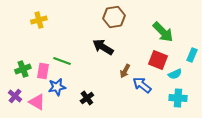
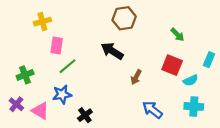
green arrow: (163, 32) -> (177, 35), size x0.6
green line: (62, 61) -> (68, 66), turned -60
pink rectangle: (43, 71) -> (57, 45), moved
blue arrow: (142, 85) -> (152, 110), moved
black cross: (87, 98) -> (85, 115), moved

